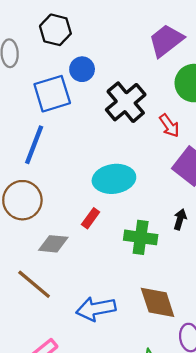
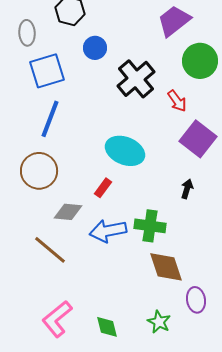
blue square: (52, 94) -> (47, 71), moved
cyan ellipse: (114, 179) -> (125, 151), turned 30
green cross: (141, 237) -> (150, 226), moved
blue arrow: (96, 309) -> (108, 231), moved

